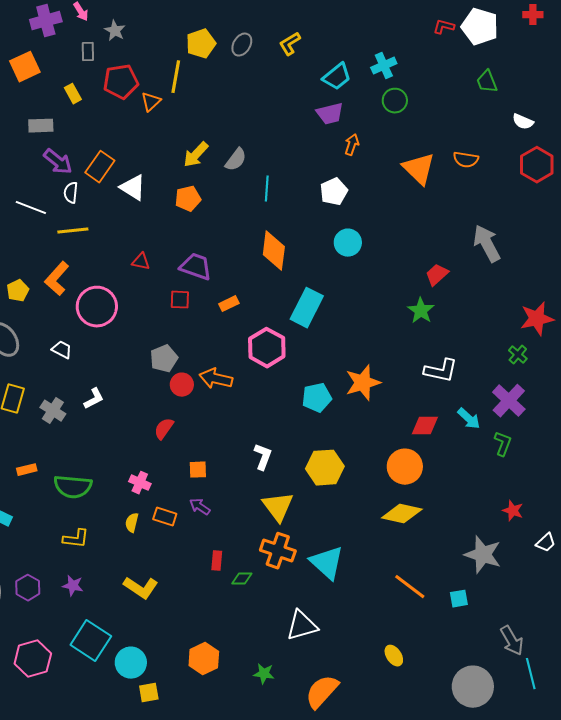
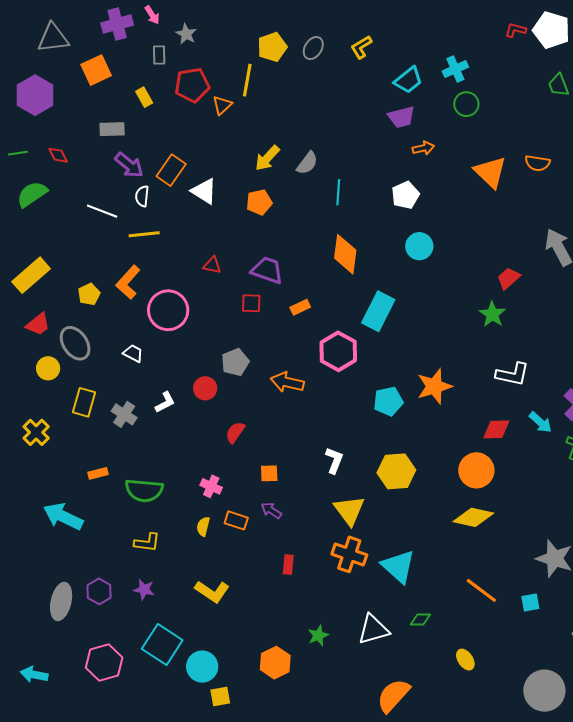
orange arrow: (352, 145) -> (423, 148), turned 60
red circle: (182, 385) -> (205, 388), moved
green diamond: (242, 579) -> (420, 619), moved
green star: (264, 674) -> (318, 636), moved, turned -30

